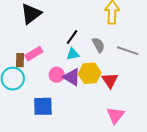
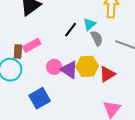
cyan triangle: (73, 54) -> (89, 24), moved, turned -32
red triangle: (110, 80) -> (107, 74), turned 30
blue square: (43, 106) -> (40, 98), turned -30

